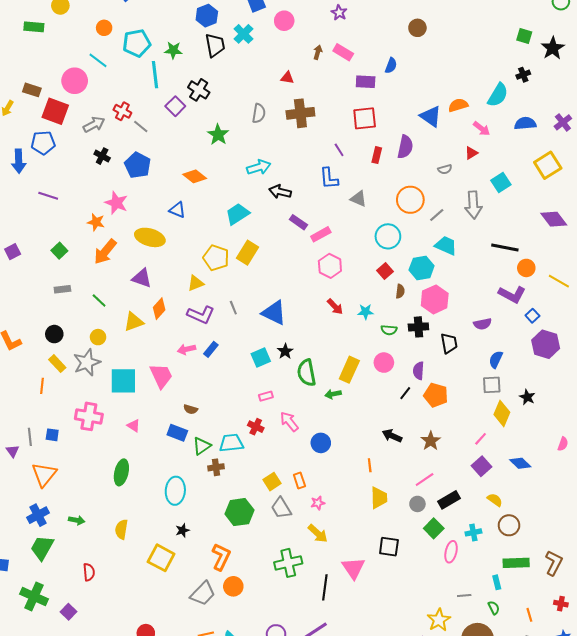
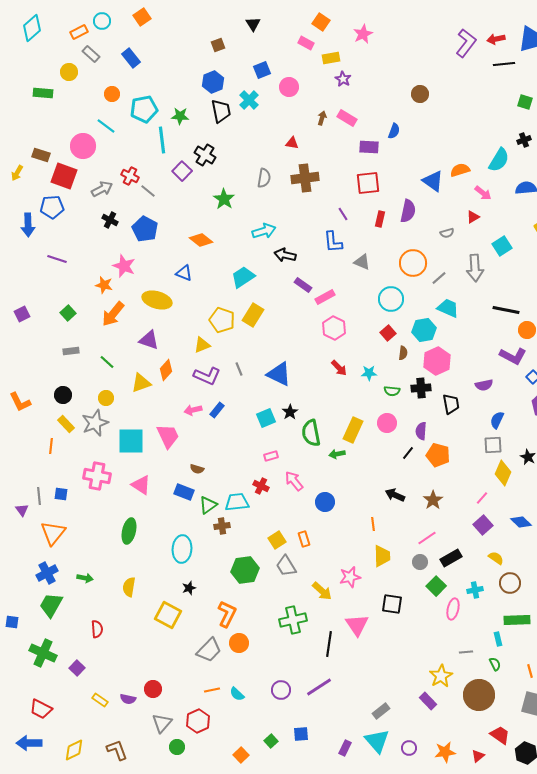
pink triangle: (134, 426) -> (141, 485), size x1.5
pink star: (318, 503) -> (350, 577), moved, size x1.5

